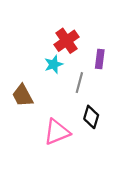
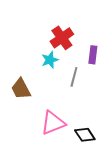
black diamond: (91, 117) -> (85, 135), moved, turned -50

